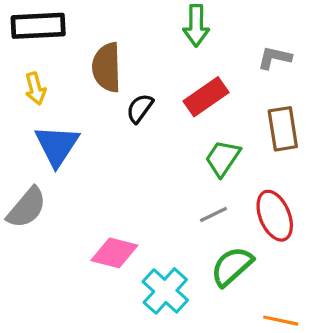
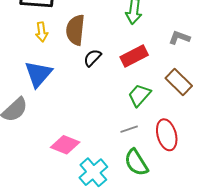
yellow arrow: (35, 89) -> (42, 32), moved
brown rectangle: (283, 129) -> (179, 82), turned -44
green semicircle: (232, 266) -> (136, 163), turned -88

